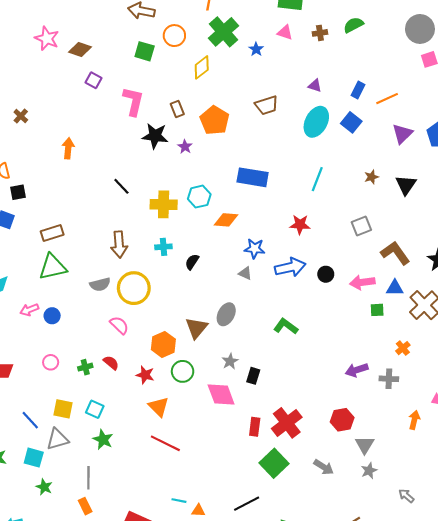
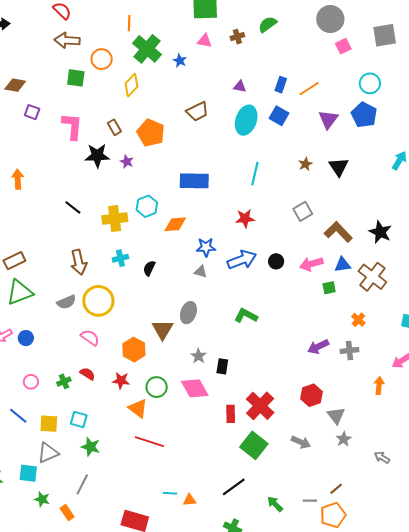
green circle: (183, 371) -> (157, 387), moved
blue line: (30, 420) -> (18, 416), moved
gray line: (88, 478) -> (82, 484), turned 35
orange rectangle: (85, 506) -> (67, 513), moved

